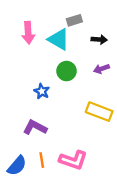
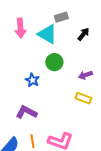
black arrow: (99, 39) -> (83, 34), turned -56
purple arrow: (101, 69) -> (85, 75), moved
yellow rectangle: (99, 112) -> (83, 98), size x0.7

